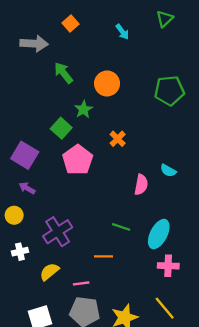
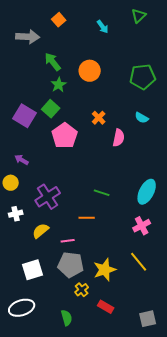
green star: (83, 109) -> (59, 85), moved
purple square: (25, 155) -> (25, 116), moved
cyan semicircle: (168, 171) -> (142, 118), moved
pink semicircle: (141, 185) -> (119, 138), moved
cyan ellipse: (159, 234) -> (147, 192), moved
pink cross: (168, 266) -> (142, 226), turned -30

